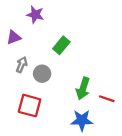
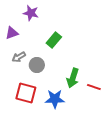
gray arrow: (22, 65) -> (19, 57), turned -144
blue star: (82, 120) -> (55, 99), moved

